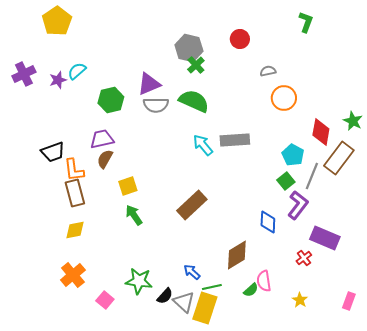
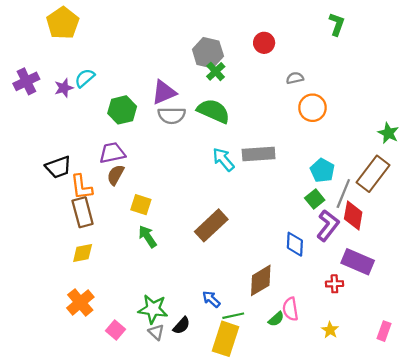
red diamond: (321, 132) -> (353, 216), moved
yellow square: (128, 186) -> (141, 205), turned 36
red cross: (304, 258) -> (334, 284), turned 35
gray triangle: (184, 302) -> (156, 332), moved, size x0.7

